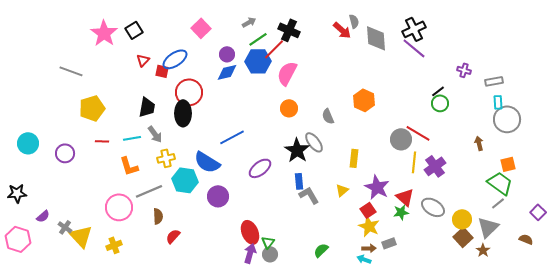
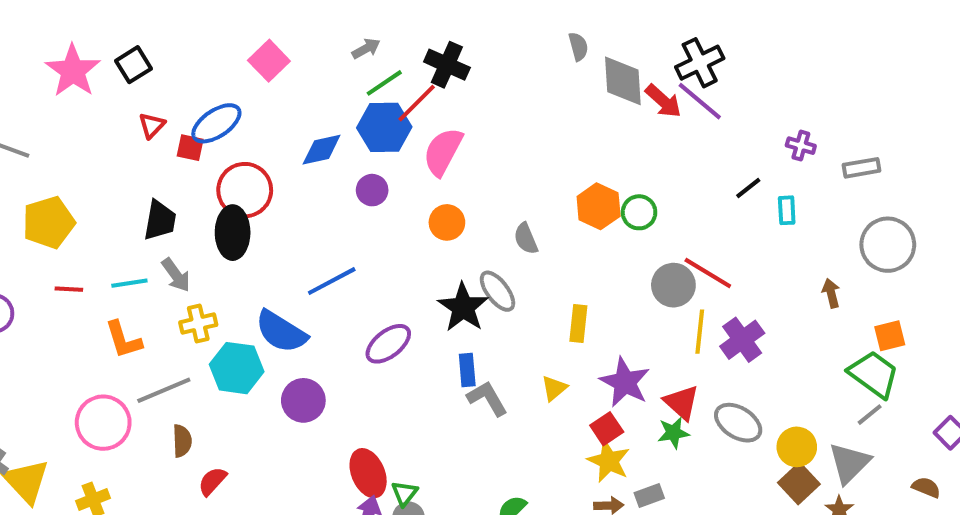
red arrow: (342, 30) -> (663, 101), moved
purple circle: (227, 54) -> (372, 190), moved
cyan rectangle: (498, 102) -> (787, 210), moved
green circle: (440, 103) -> (639, 212), moved

